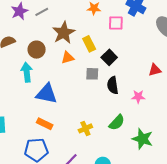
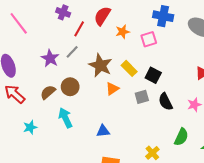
brown circle: (37, 50) -> (70, 87), moved
cyan arrow: (27, 72) -> (65, 118), moved
blue triangle: (47, 94) -> (103, 131), size x0.6

